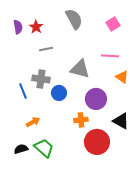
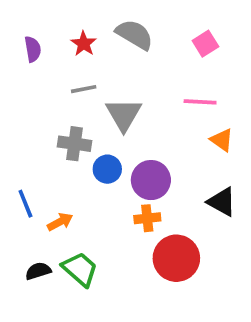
gray semicircle: (74, 19) -> (135, 35), turned -30
red star: (36, 27) -> (84, 44), moved
gray triangle: (80, 69) -> (124, 115), moved, turned 45
blue line: (23, 91) -> (25, 204), moved
purple circle: (96, 99) -> (151, 180), moved
black triangle: (121, 121) -> (222, 202), moved

